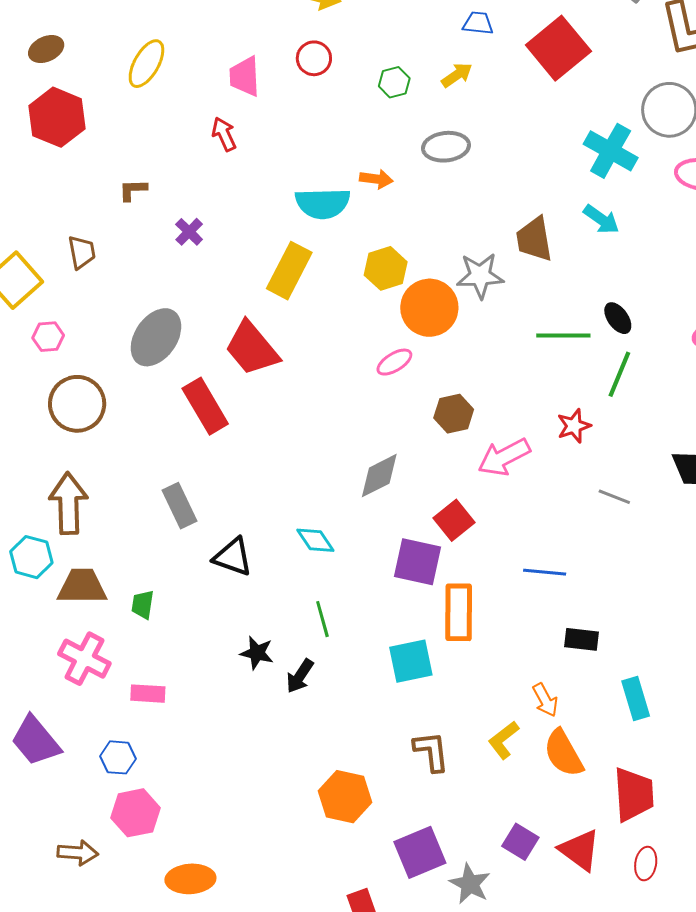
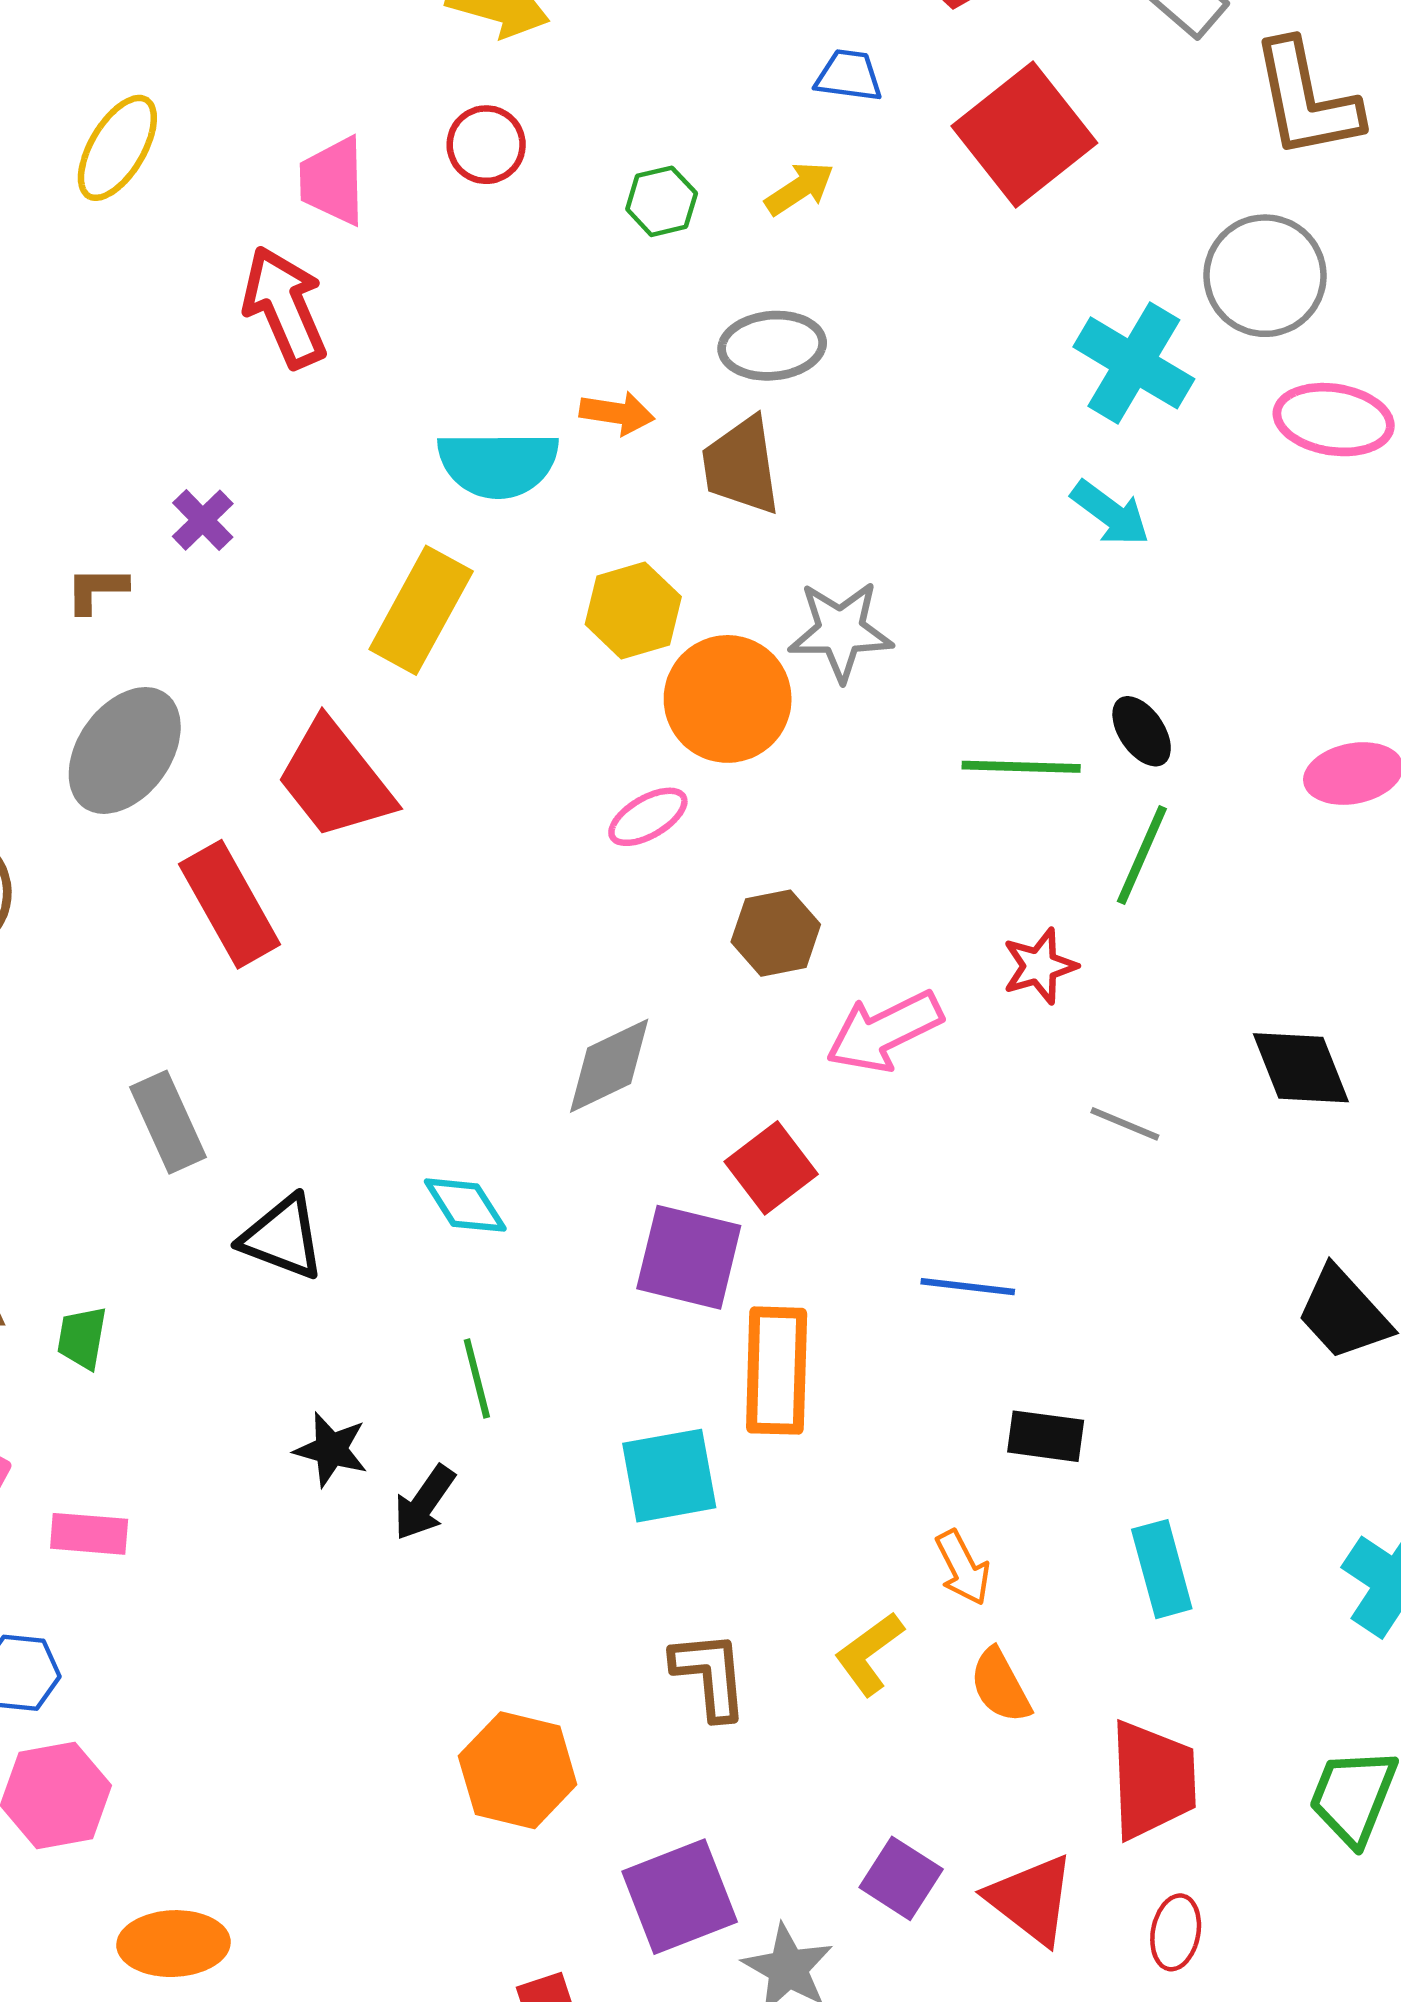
red arrow: (224, 134) -> (285, 307), size x1.6
brown L-shape: (133, 190) -> (97, 590), moved
brown trapezoid: (534, 239) -> (741, 466), moved
orange semicircle: (563, 753) -> (1000, 1686), size x0.7

